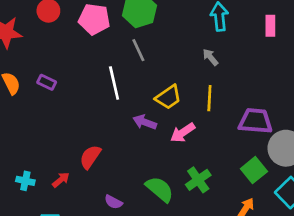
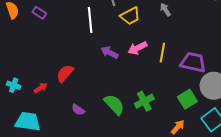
yellow trapezoid: (168, 97) -> (130, 16), moved
yellow line: (209, 98) -> (162, 53), moved
pink arrow: (183, 133) -> (138, 48), moved

